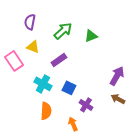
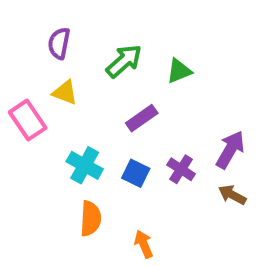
purple rectangle: (59, 60) -> (142, 118), moved
purple cross: (86, 105) -> (181, 169), moved

